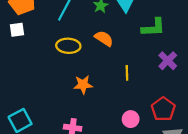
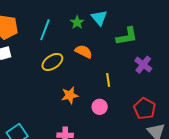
yellow ellipse: (68, 46) -> (52, 62), turned -30
pink circle: (131, 119) -> (100, 107), moved

